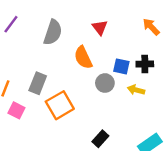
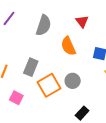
gray circle: (105, 83) -> (73, 81), moved
pink square: (16, 110) -> (16, 98), moved

